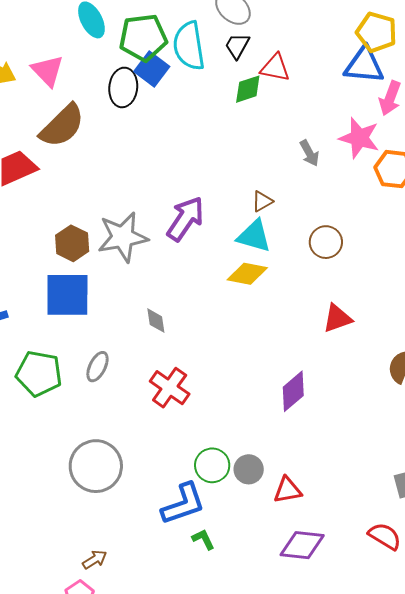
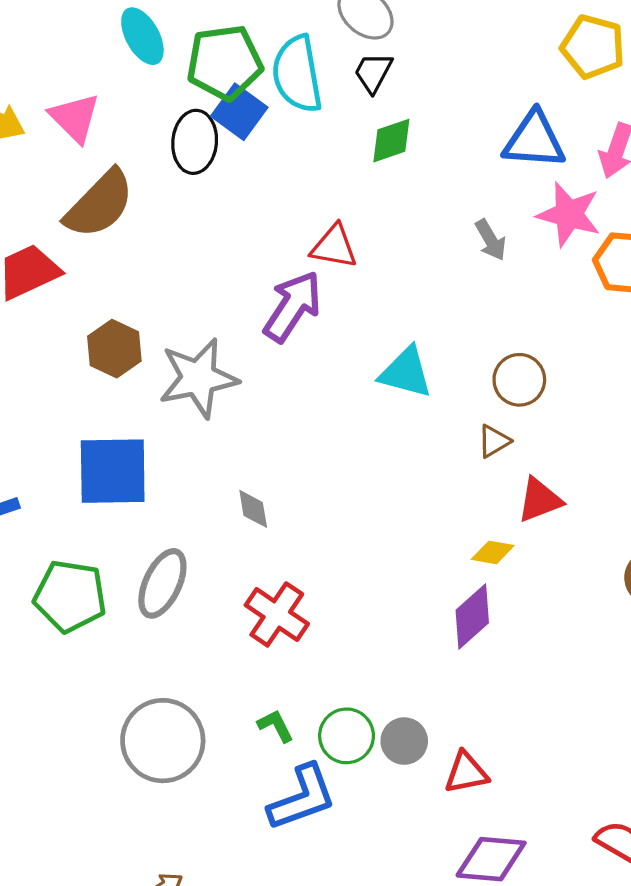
blue triangle: (364, 65) -> (534, 140), moved
red triangle: (275, 68) -> (334, 247), moved
brown triangle: (262, 201) -> (494, 441), moved
purple arrow: (185, 219) -> (293, 306), moved
brown hexagon: (72, 243) -> (114, 349), moved
yellow diamond: (247, 274) -> (493, 552), moved, size x0.7
gray ellipse: (97, 367) -> (162, 583), size x1.4
green L-shape: (203, 539) -> (276, 726), moved

